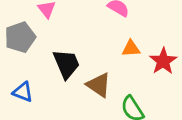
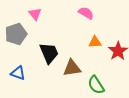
brown triangle: (99, 85) -> (72, 68), turned -42

